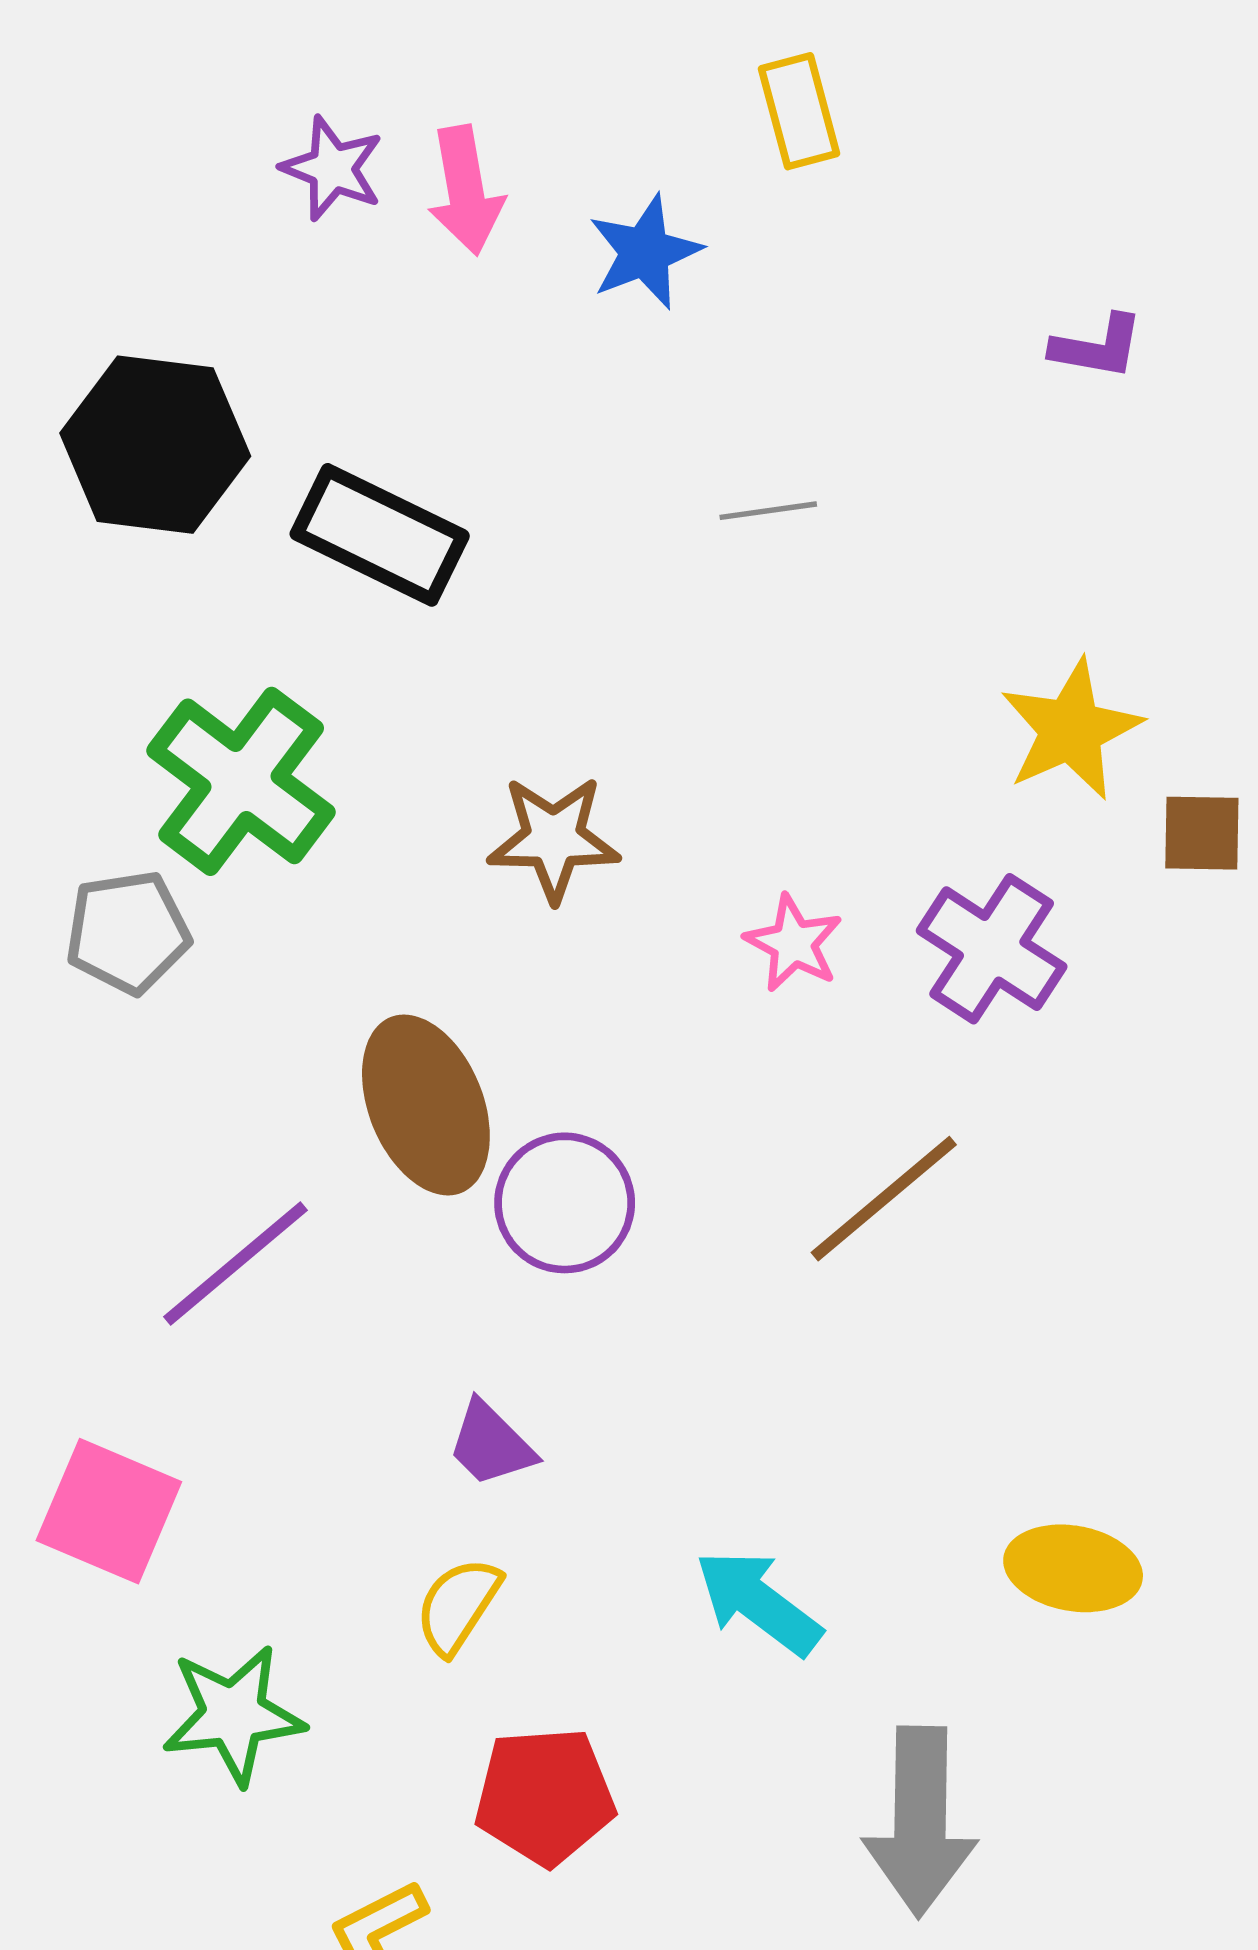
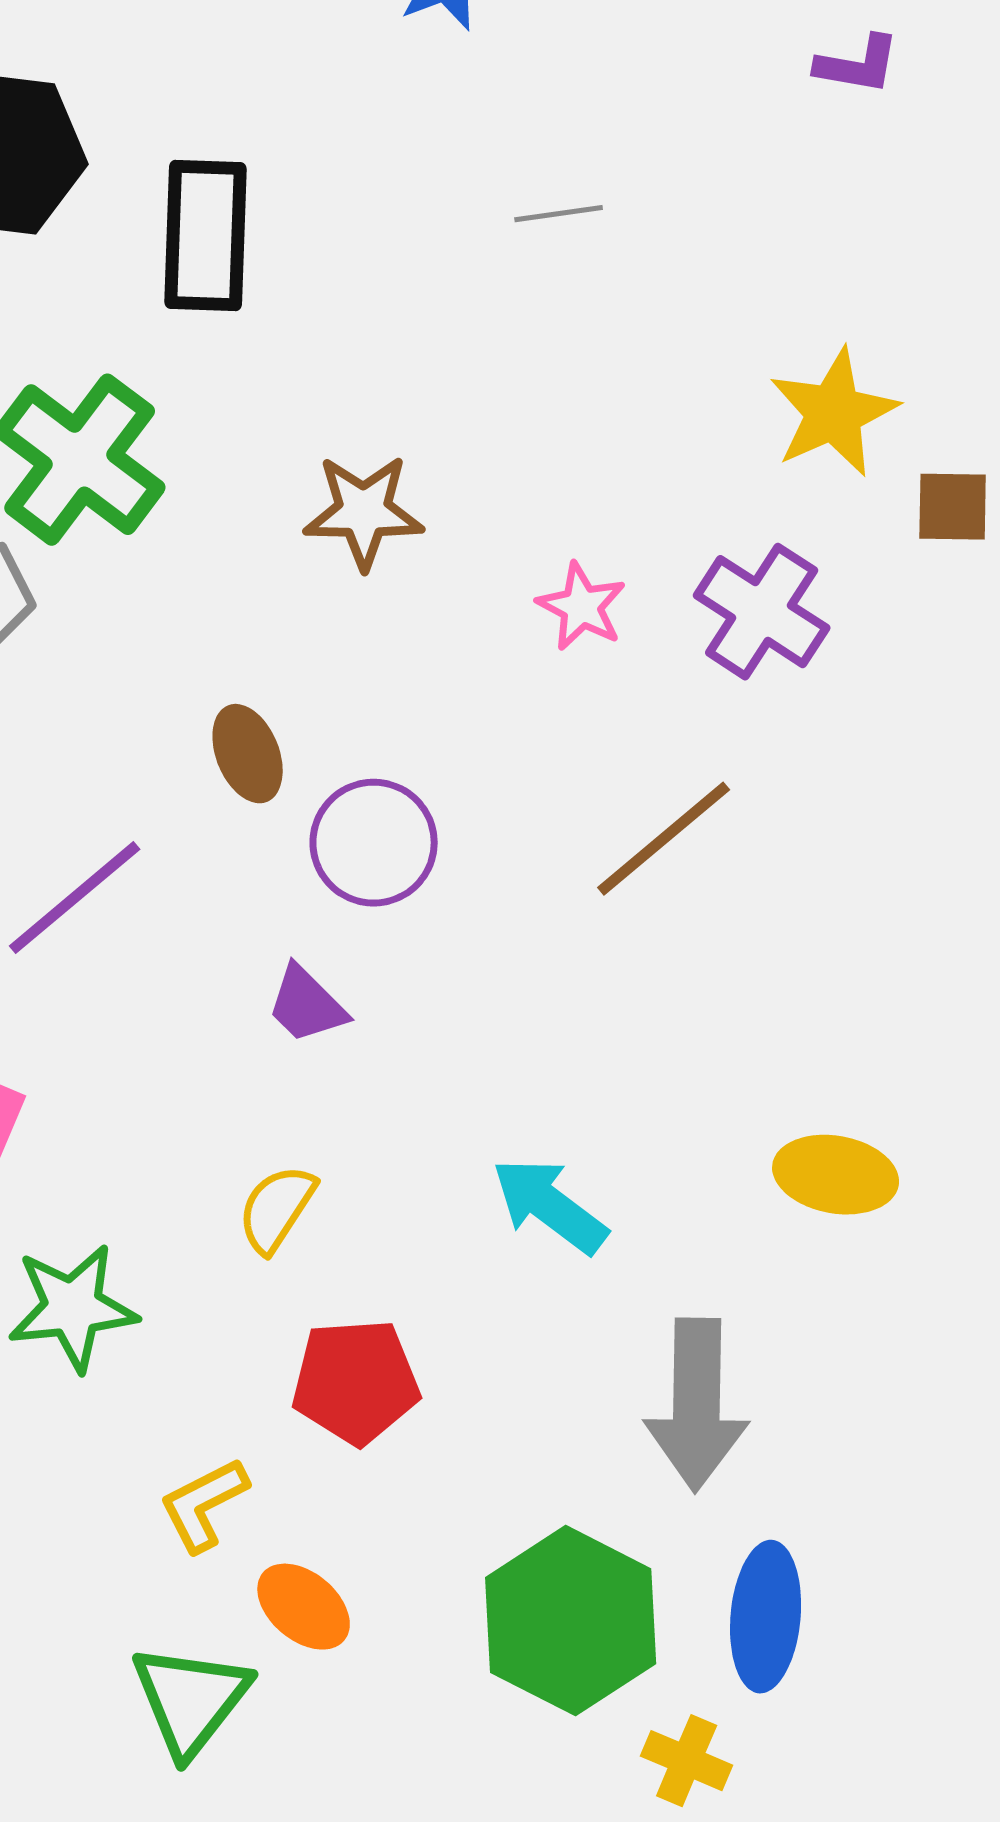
black rectangle: (380, 535) -> (206, 236), turned 66
brown ellipse: (426, 1105) -> (248, 754), size x0.6
purple trapezoid: (491, 1444) -> (307, 1005), moved

